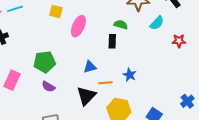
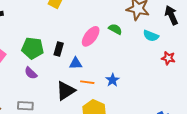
cyan semicircle: (157, 23) -> (151, 36), turned 56
pink ellipse: (78, 26) -> (91, 36), moved
black rectangle: (112, 41) -> (59, 49), moved

